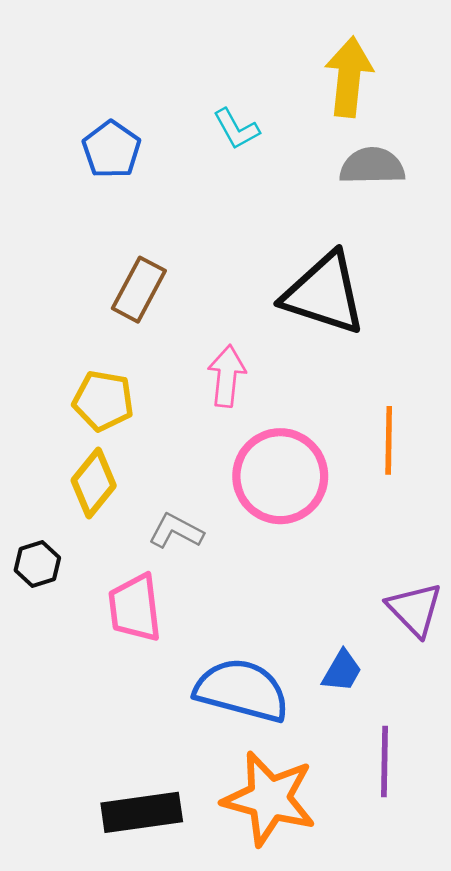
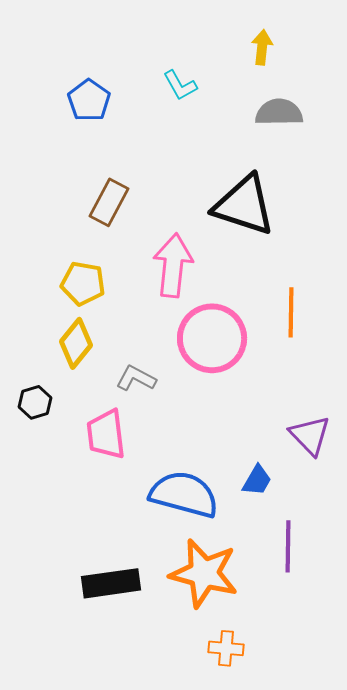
yellow arrow: (349, 77) -> (262, 47), size x0.6
pink arrow: (227, 376) -> (173, 265), size x1.4

